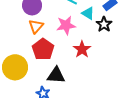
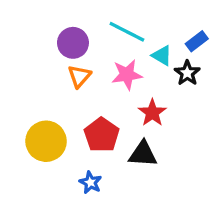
red pentagon: (43, 49) -> (102, 135), moved
black triangle: (56, 75) -> (143, 154), moved

